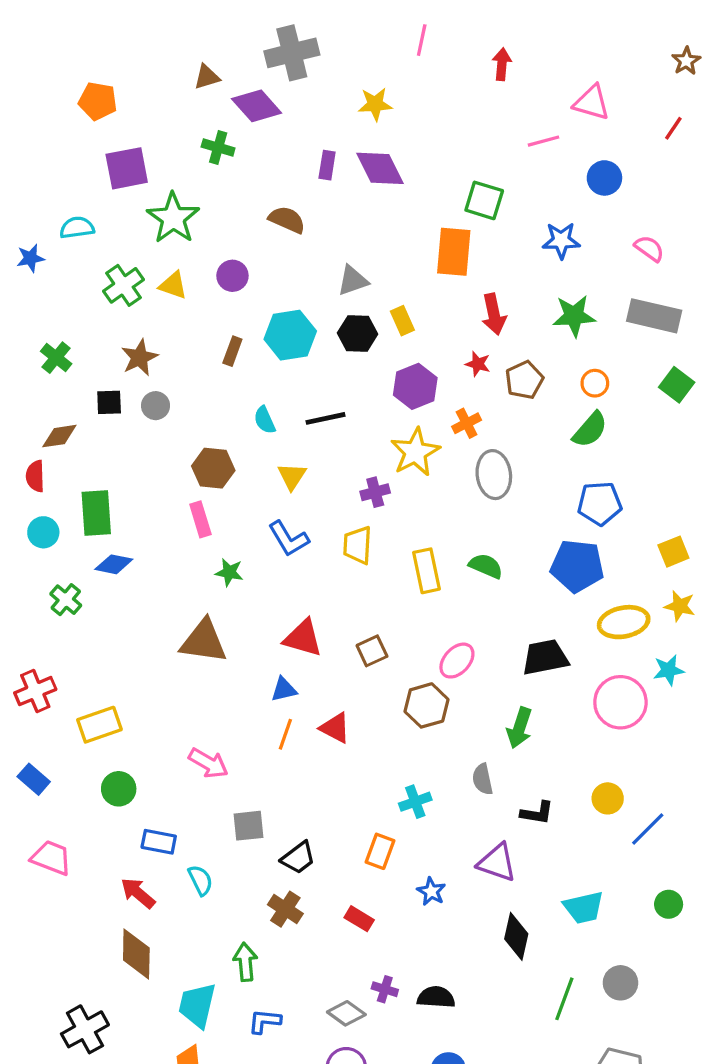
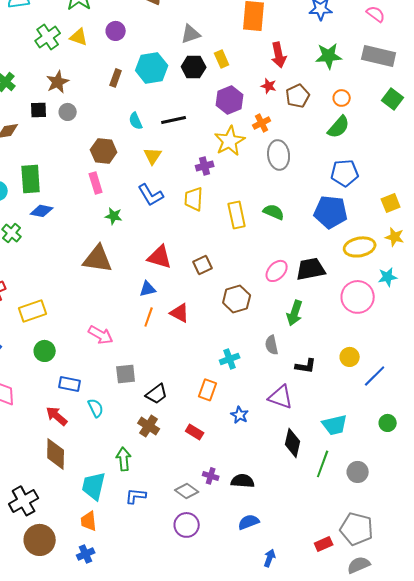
pink ellipse: (457, 661) -> (277, 271), moved
green line: (564, 999) -> (323, 464), moved

